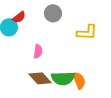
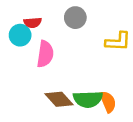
red semicircle: (19, 17) -> (33, 23), turned 32
pink semicircle: (38, 51) -> (45, 54), moved, size x1.5

